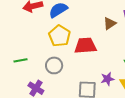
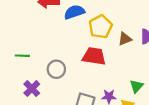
yellow pentagon: (59, 36) -> (100, 27), moved

